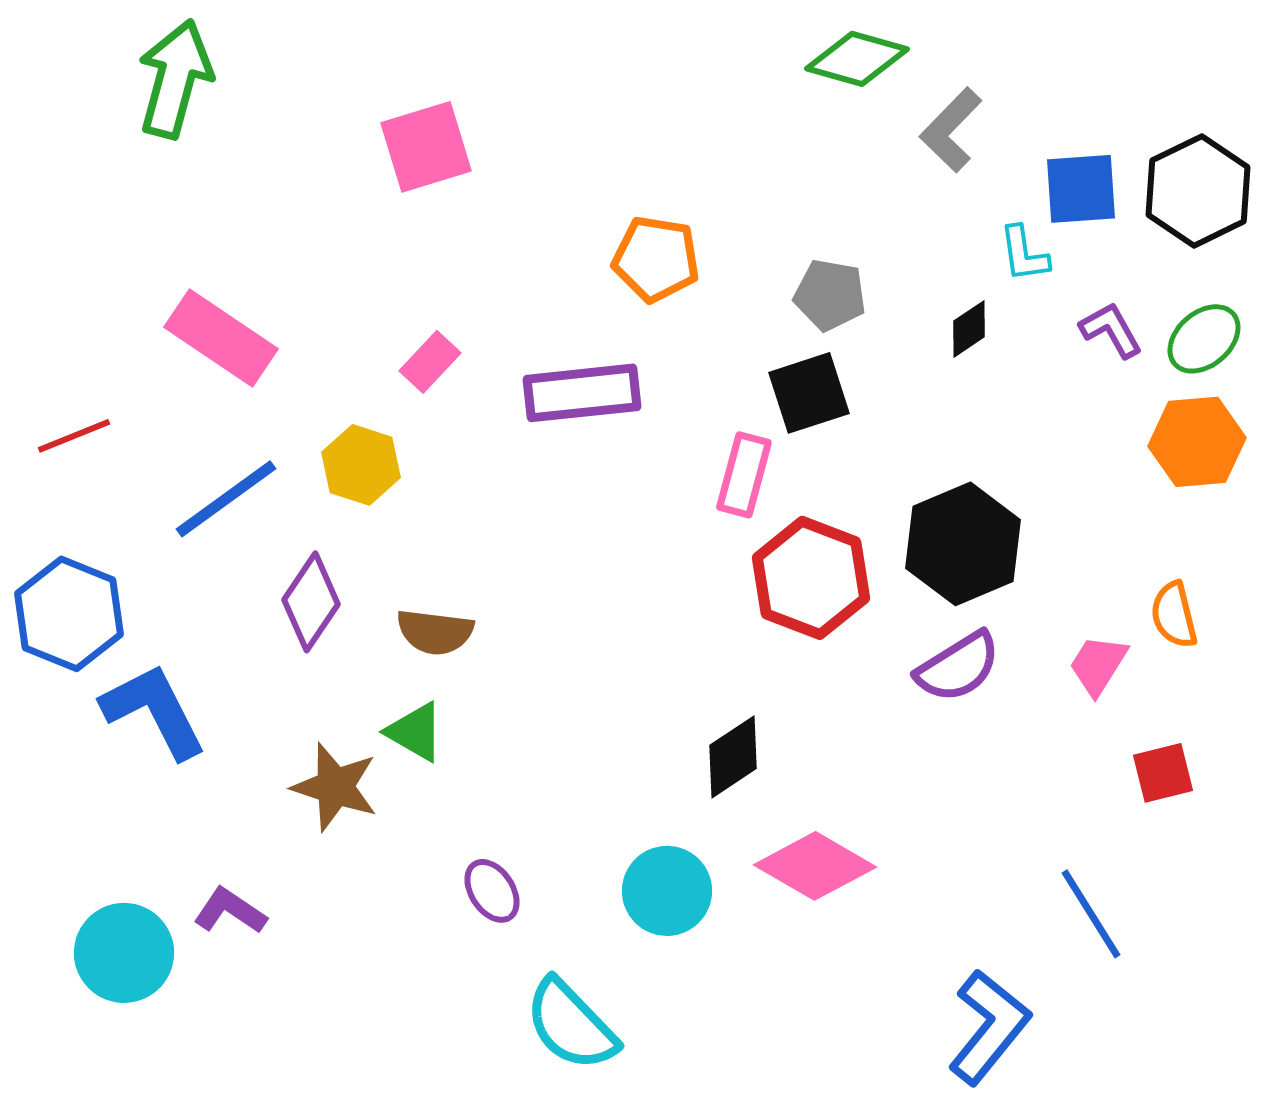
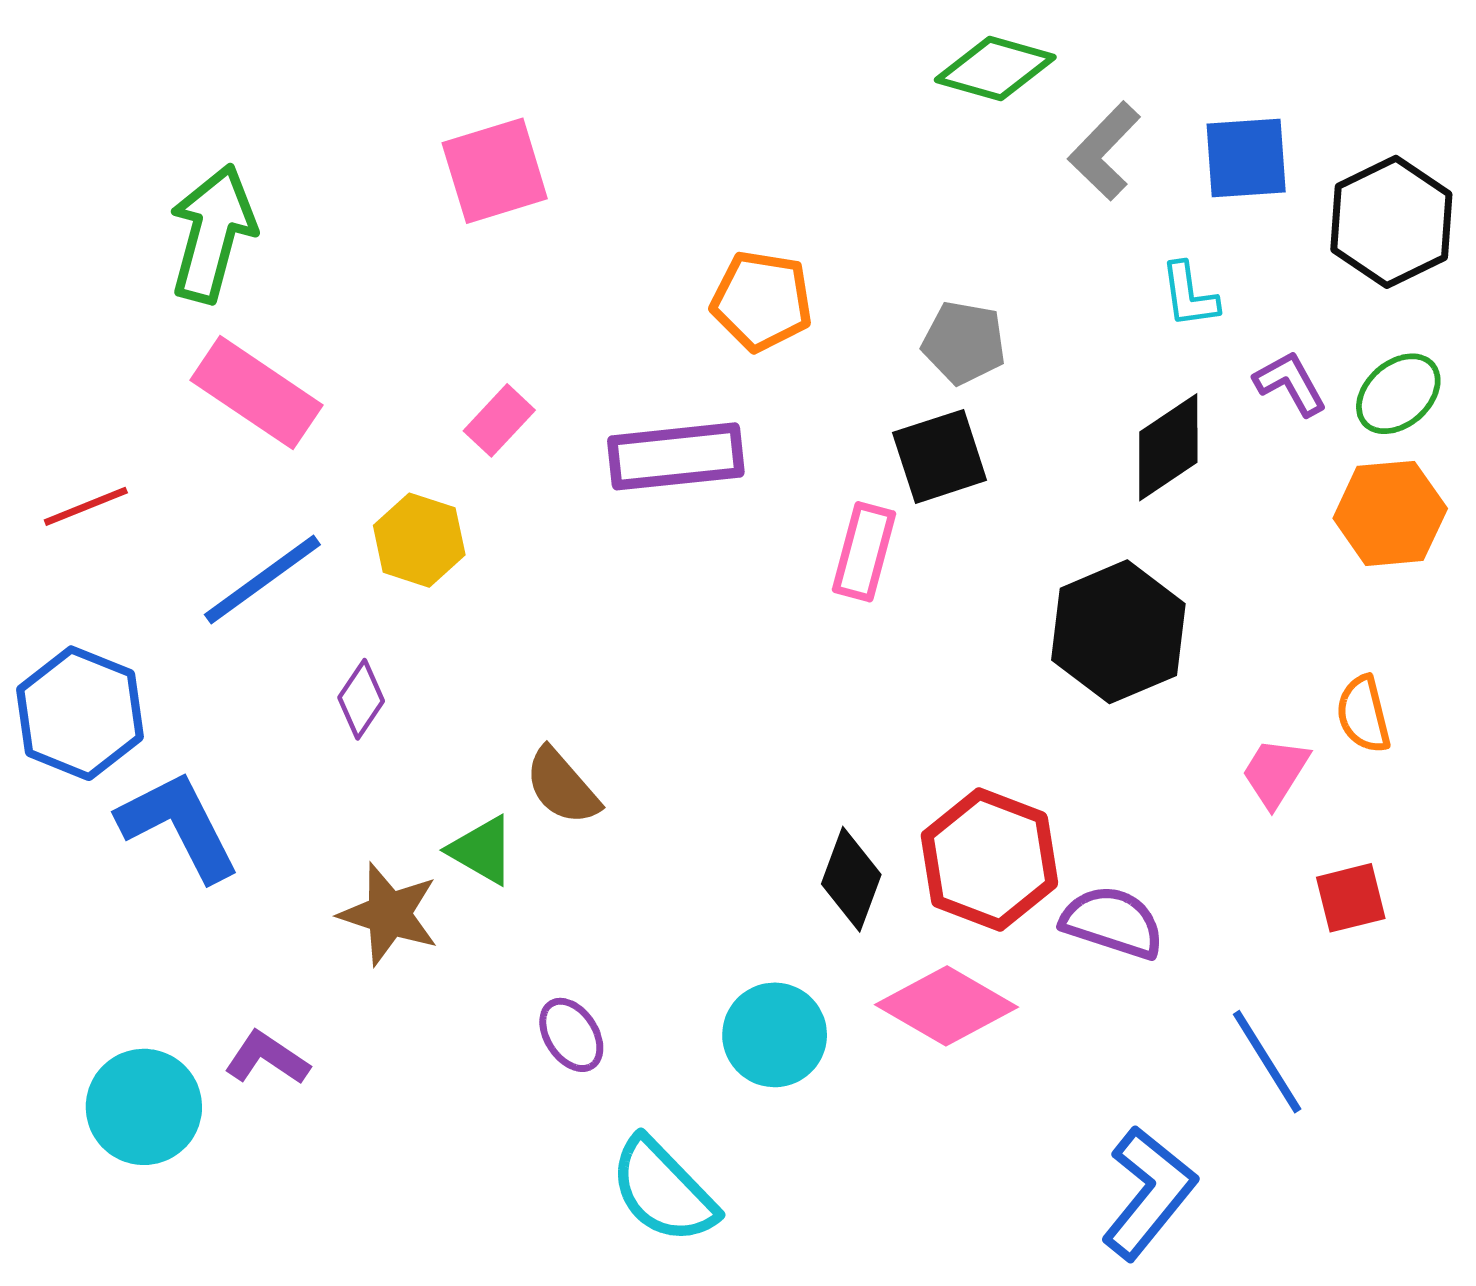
green arrow: (175, 79) -> (212, 233), moved
blue square: (1081, 189) -> (1246, 158), moved
black diamond: (969, 329) -> (1168, 447), moved, size x1.6
red hexagon: (811, 578) -> (989, 860), moved
purple diamond: (311, 602) -> (361, 699), size x0.7
brown semicircle: (435, 632) -> (562, 786), moved, turned 42
purple semicircle: (958, 667) -> (1113, 922), moved, turned -130
black diamond: (733, 757) -> (851, 879), turned -36

